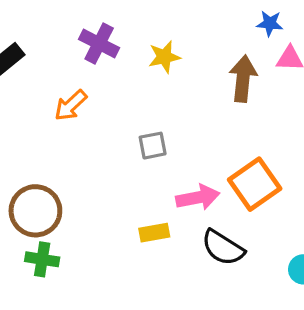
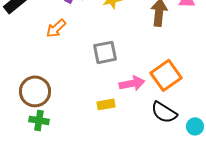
gray square: (153, 146) -> (105, 52), size x1.4
black semicircle: (223, 248) -> (164, 112), moved

